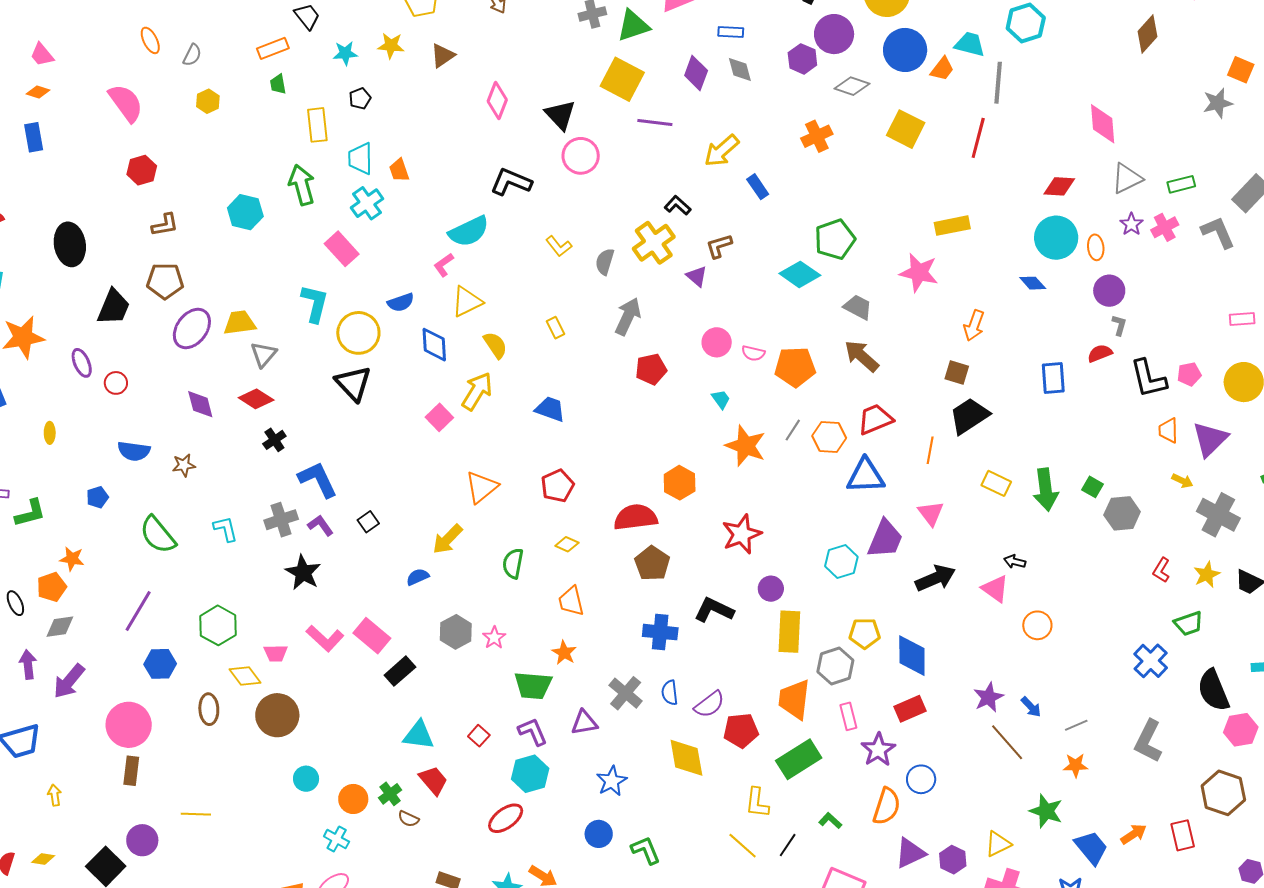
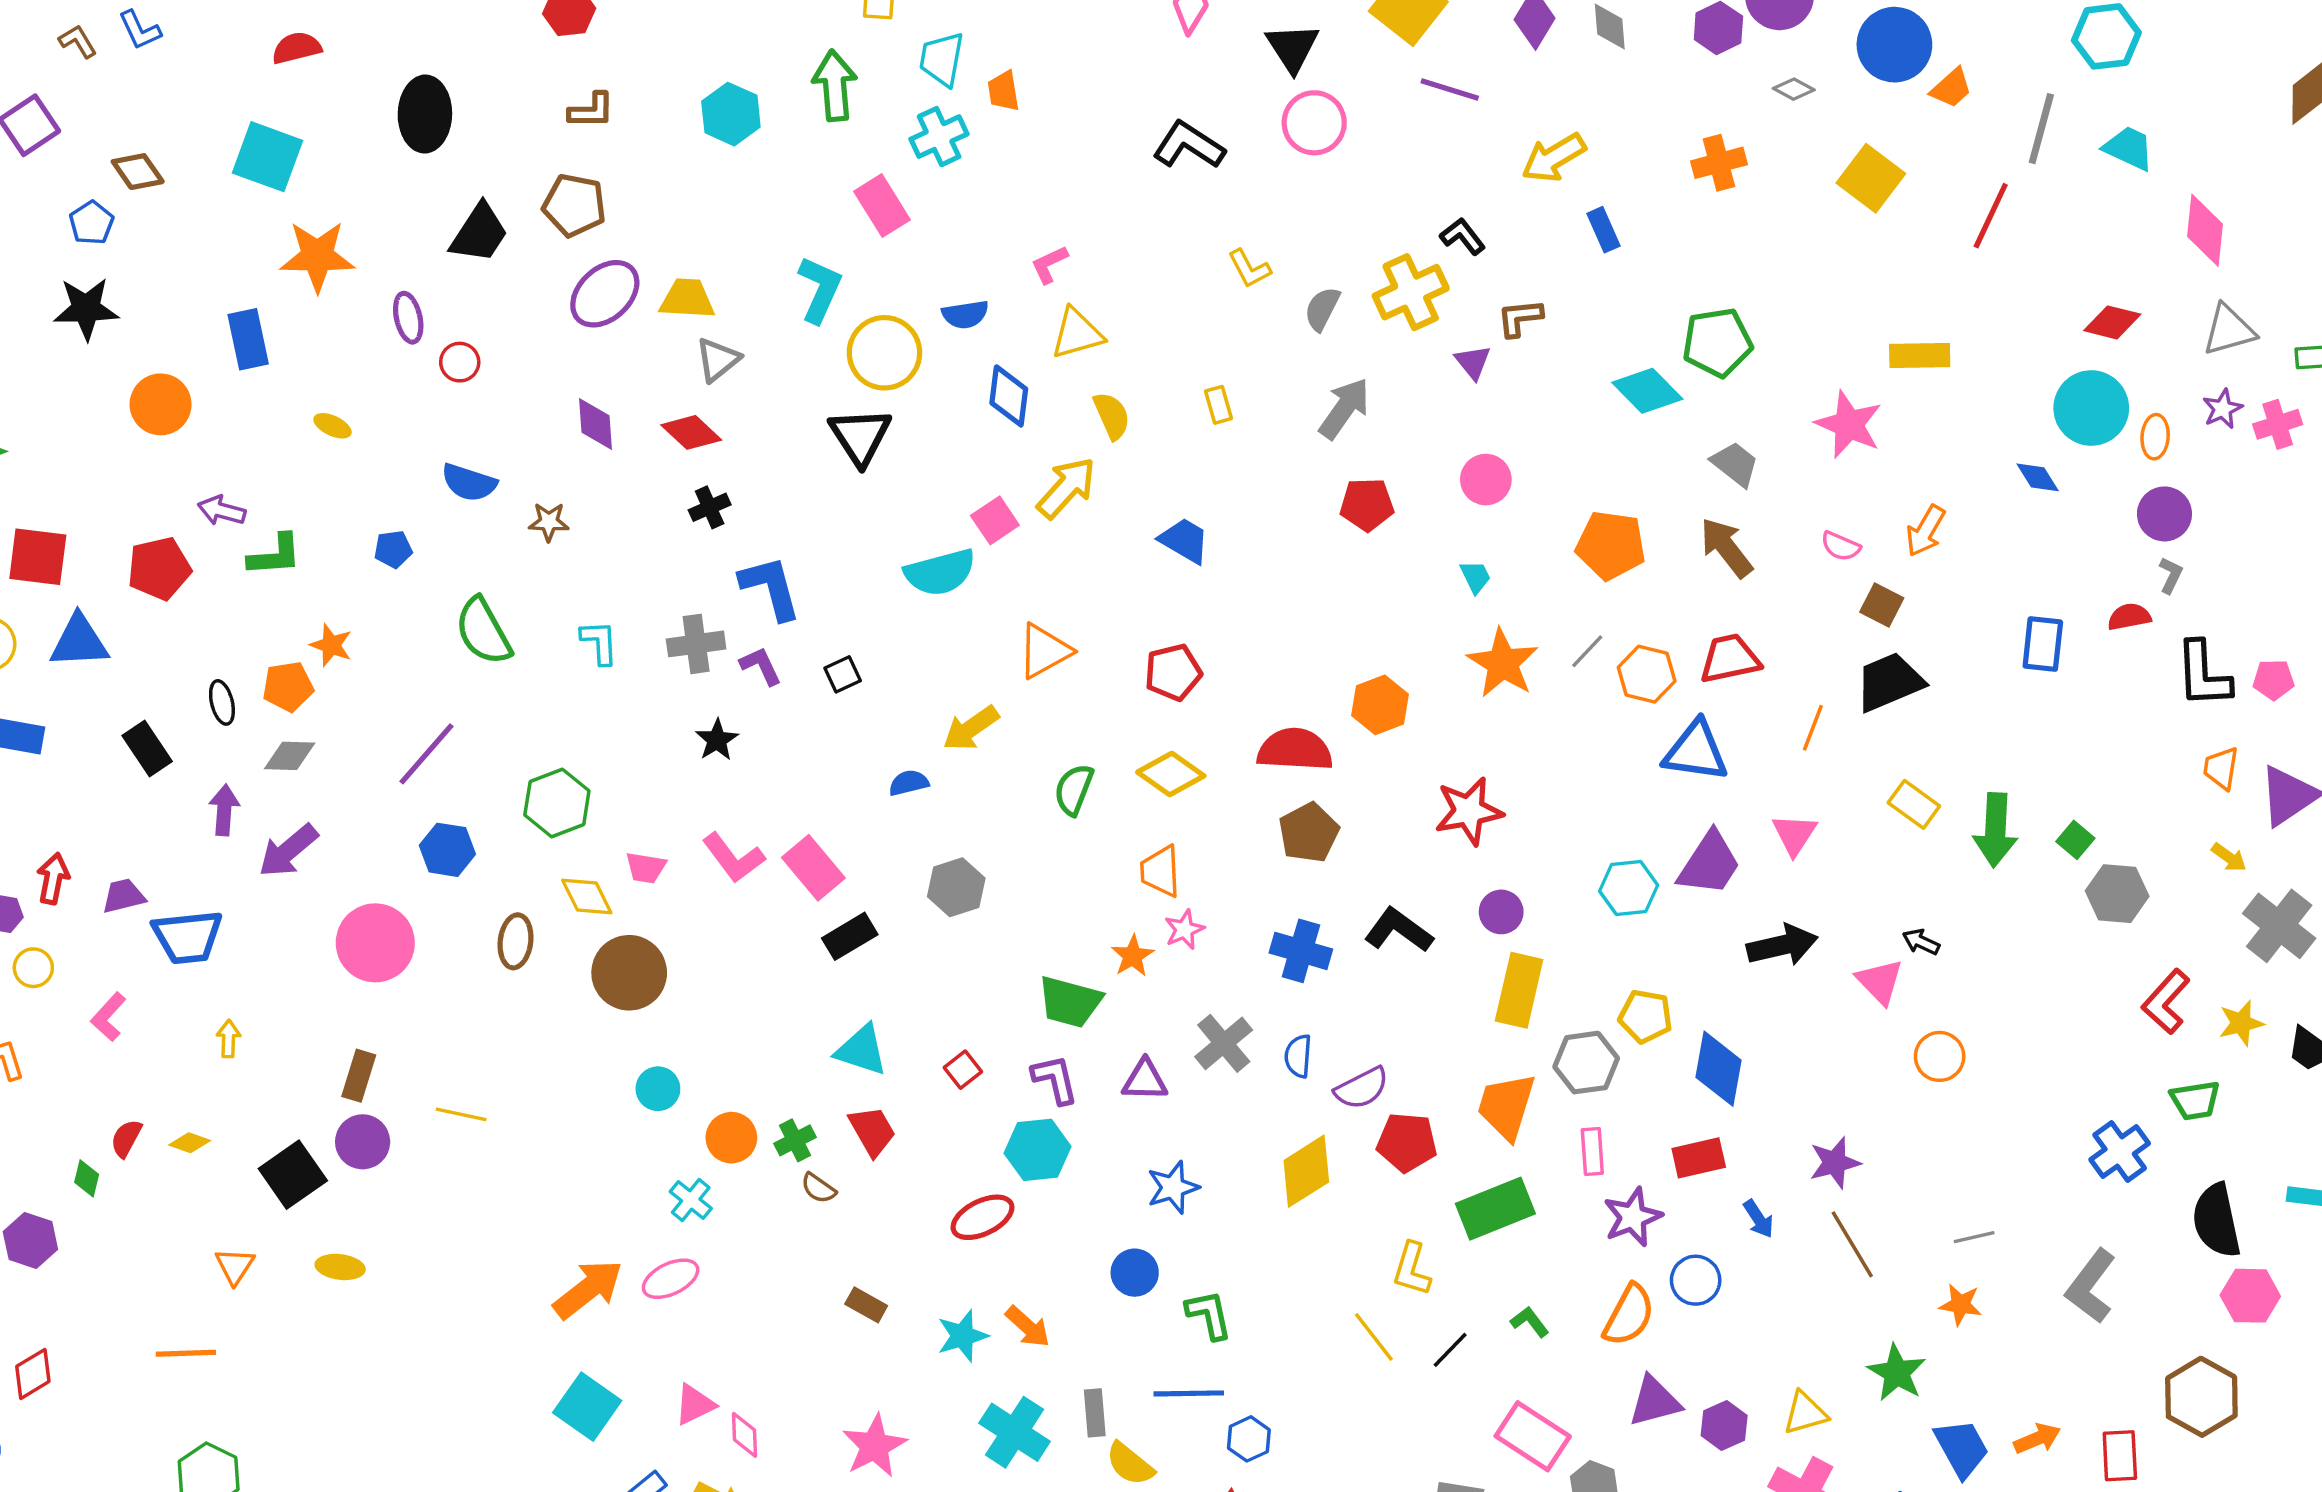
cyan trapezoid: (970, 44) -> (2129, 148), moved
gray diamond: (852, 86) -> (1794, 89), size x0.7
cyan semicircle: (469, 231) -> (940, 572), moved
pink semicircle: (753, 353) -> (1841, 546), moved
yellow ellipse: (50, 433) -> (332, 426), turned -75
yellow diamond: (567, 544) -> (1171, 774), size x1.6
red L-shape: (1161, 570) -> (2166, 1002), size x1.5
black star: (303, 573) -> (717, 740), size x0.7
pink star: (494, 638) -> (1184, 930), moved
blue arrow: (1031, 707) -> (1759, 1219), moved
yellow diamond: (686, 758) -> (1306, 1171), turned 57
brown rectangle: (131, 771) -> (359, 1076), moved

